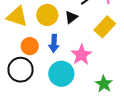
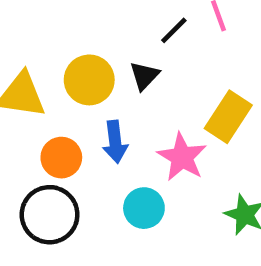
yellow rectangle: (105, 27) -> (228, 117), moved
cyan circle: (61, 74) -> (144, 208), size x0.7

